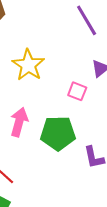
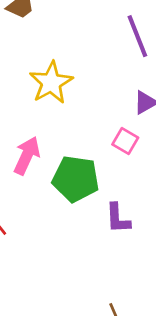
pink square: (77, 91) -> (125, 141), moved

